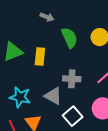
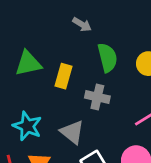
gray cross: (72, 79) -> (97, 97), moved

